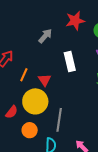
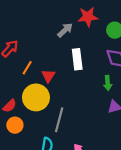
gray arrow: (45, 36) -> (65, 30), moved
orange circle: (30, 130) -> (15, 125), moved

